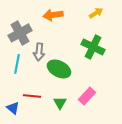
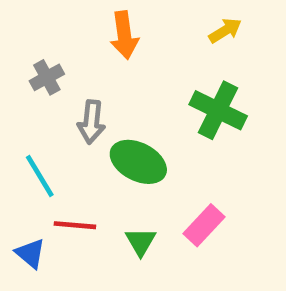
orange arrow: (53, 15) -> (124, 35), turned -90
gray cross: (20, 33) -> (47, 77), size x0.6
cyan line: (17, 64) -> (40, 176), moved, turned -42

